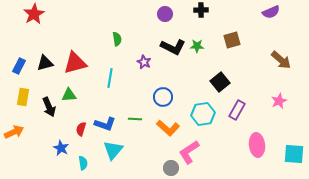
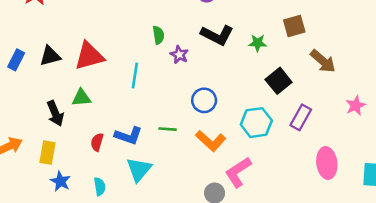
green semicircle: (117, 39) -> (158, 35), moved
green star: (197, 46) -> (258, 43), moved
brown arrow: (281, 60) -> (323, 61), moved
yellow rectangle: (23, 97) -> (47, 153), moved
blue star: (61, 148) -> (60, 181), moved

